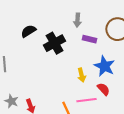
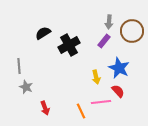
gray arrow: (77, 20) -> (109, 22), moved
purple rectangle: (89, 39) -> (104, 41), turned -64
gray star: (11, 101) -> (26, 87), moved

